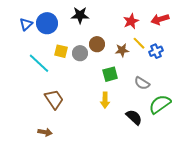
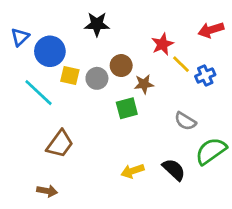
red star: (131, 21) -> (162, 44), moved
blue circle: (47, 23) -> (50, 51), moved
brown star: (122, 50) -> (144, 84), moved
green square: (110, 74) -> (127, 108), moved
brown trapezoid: (54, 99) -> (60, 144), turned 70
yellow arrow: (105, 100) -> (133, 171), moved, turned 70

